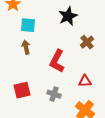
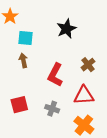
brown cross: (87, 42) -> (88, 65), moved
red triangle: (85, 81) -> (84, 95), size x1.5

